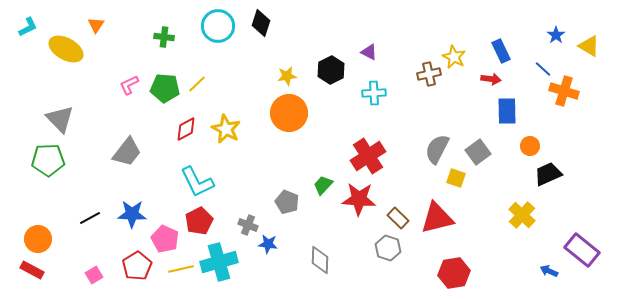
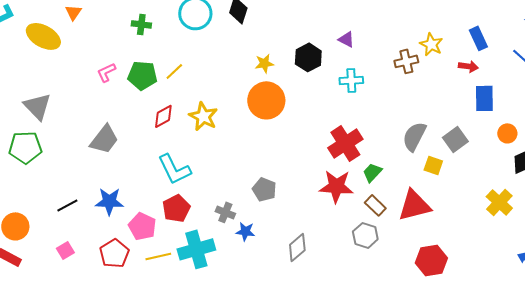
green trapezoid: (323, 185) -> (372, 172), moved
gray diamond: (320, 260) -> (297, 247), turned 48
pink square: (94, 275) -> (65, 250), moved

